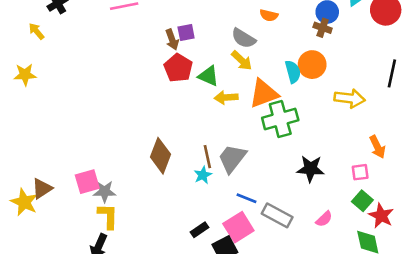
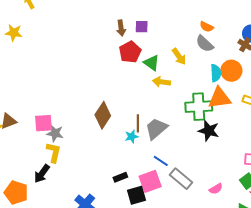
gray semicircle: (244, 38) -> (205, 44), moved
brown arrow: (172, 40) -> (121, 28), moved
orange triangle: (264, 94) -> (219, 98), moved
black star: (311, 169) -> (209, 131), moved

